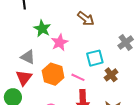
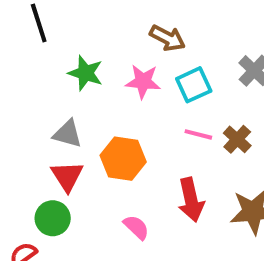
pink star: (60, 42) -> (143, 81), moved, turned -30
cyan square: (95, 58) -> (194, 85), moved
pink line: (78, 77) -> (198, 134), moved

